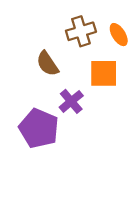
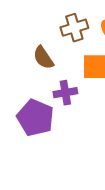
purple cross: (71, 101) -> (65, 93), turned 30

